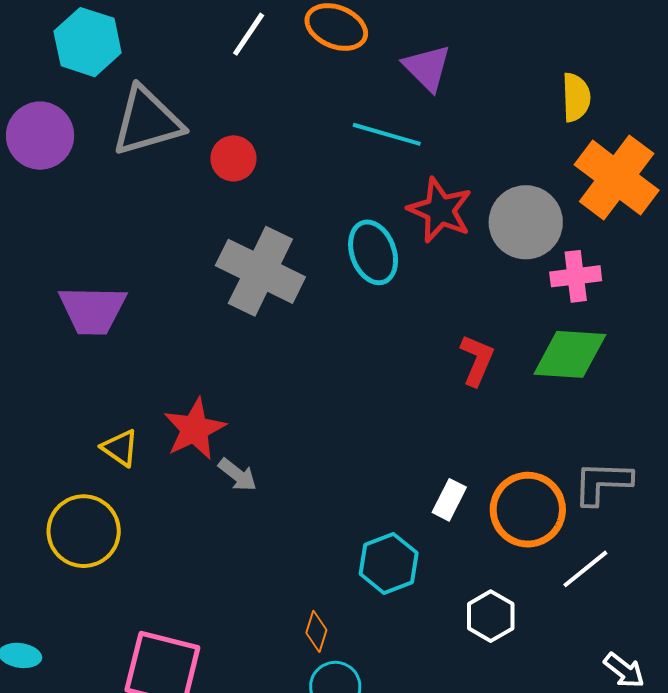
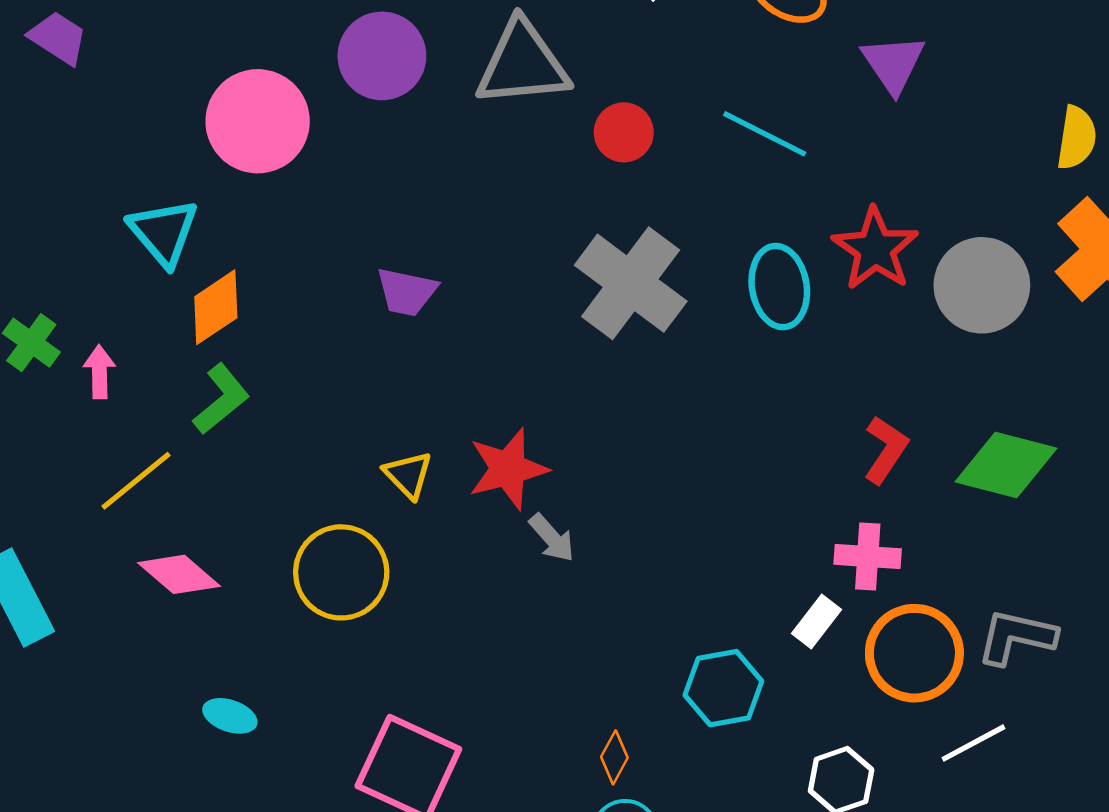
cyan line: (387, 134) -> (765, 134), moved
pink cross: (576, 276) -> (868, 557), moved
purple trapezoid: (93, 310) -> (407, 292), size x0.7

